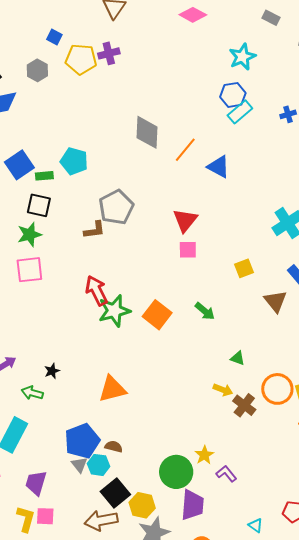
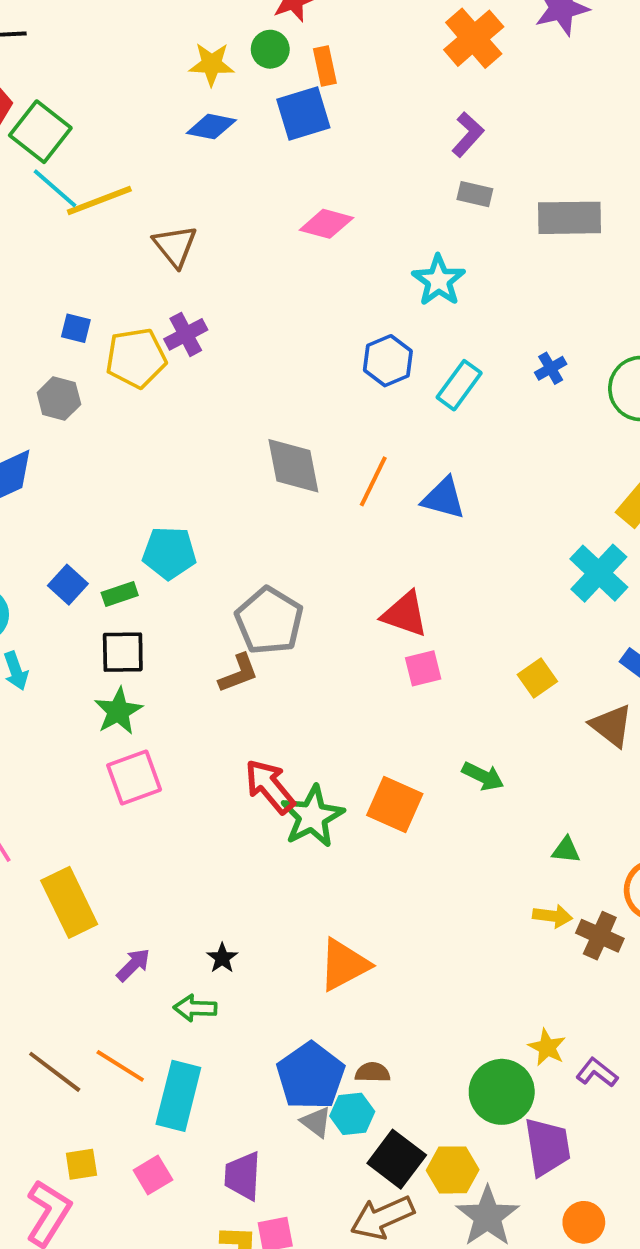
blue hexagon: (233, 95) -> (388, 361), moved
blue square: (19, 165) -> (68, 585), size x0.7
red triangle: (185, 220) -> (405, 614), turned -36

